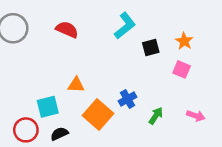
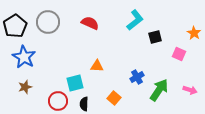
orange star: (184, 41) -> (194, 33), moved
orange square: (98, 114) -> (114, 98), moved, size x0.6
green arrow: (156, 116) -> (159, 90), size x1.6
black semicircle: (59, 134) -> (84, 104), turned -64

